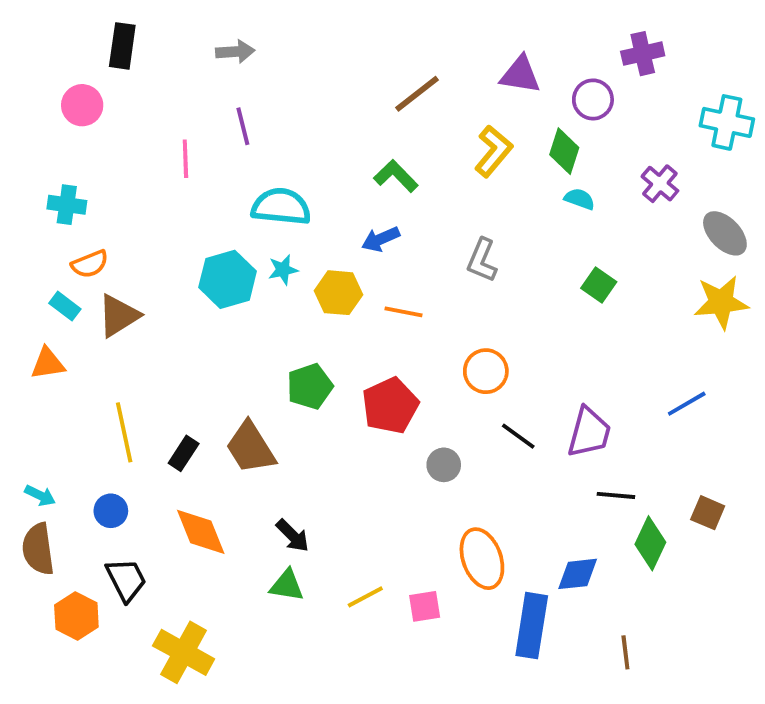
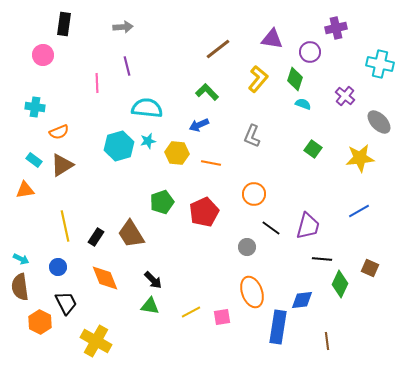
orange semicircle: (90, 264) -> (59, 132), moved
yellow star: (721, 302) -> (360, 158), moved
gray circle: (444, 465) -> (247, 247), moved

